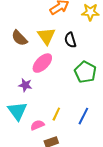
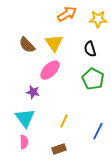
black semicircle: (70, 40) -> (90, 49), moved
blue line: (83, 116) -> (98, 131), moved
pink semicircle: (37, 125) -> (24, 142), moved, turned 112

